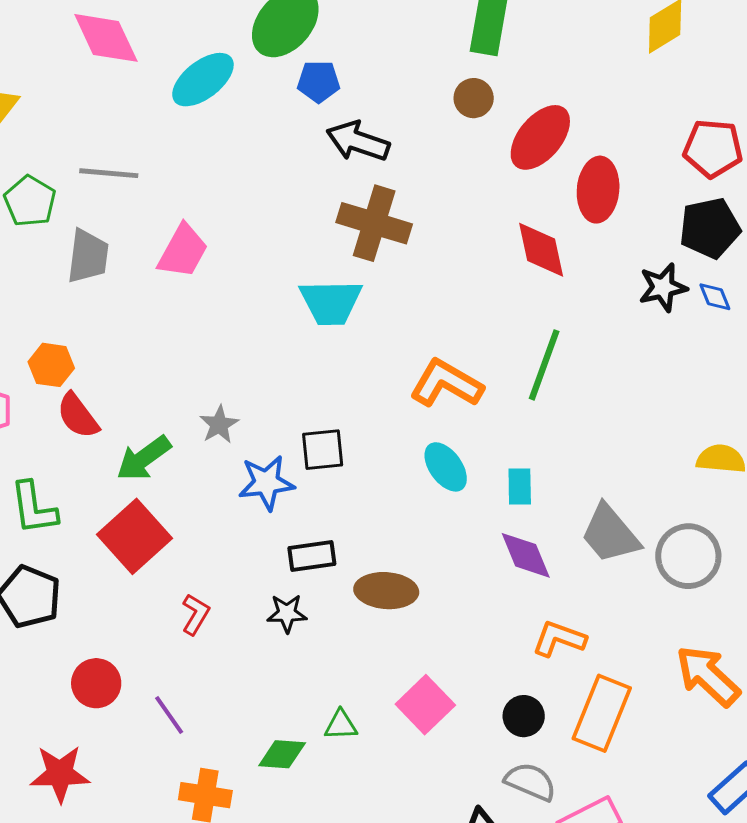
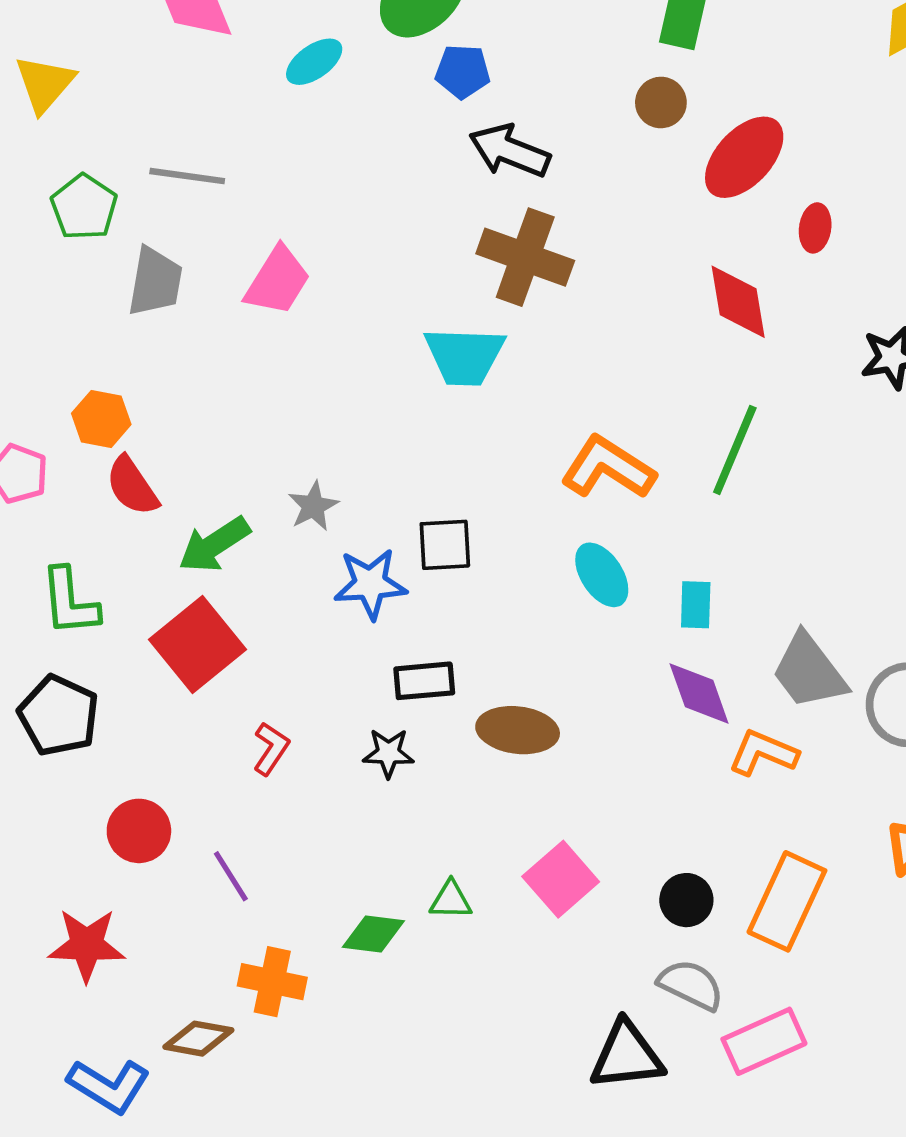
cyan ellipse: (203, 80) -> (314, 62), size x0.7
red ellipse: (598, 190) -> (815, 228), size x0.6
orange L-shape: (559, 639) -> (763, 753), moved

